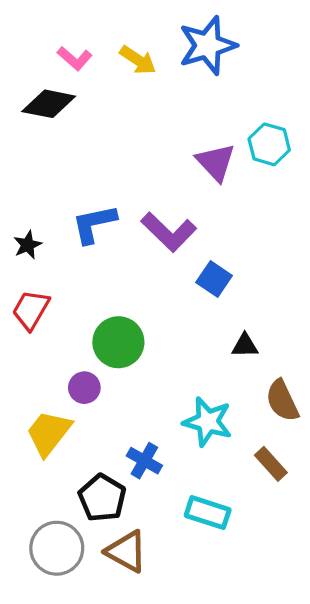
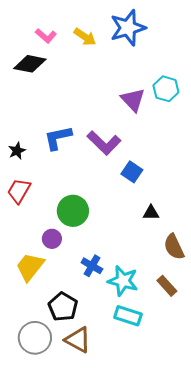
cyan star: (208, 422) -> (123, 281), moved
blue cross: (144, 461) -> (92, 266), moved

